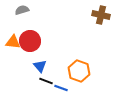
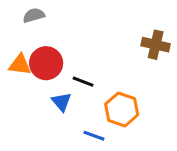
brown cross: (101, 15) -> (156, 45), moved
black line: (46, 81) -> (83, 82), moved

